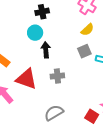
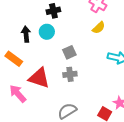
black arrow: (46, 50) -> (26, 34), moved
gray square: (84, 51) -> (69, 52), moved

